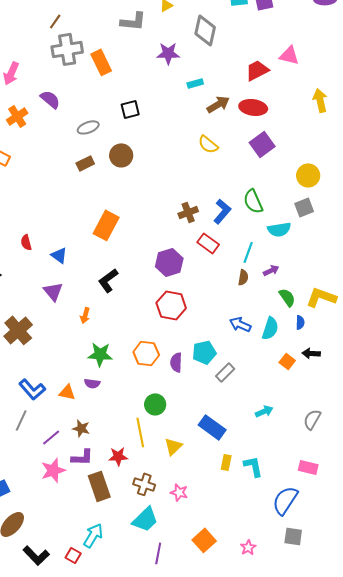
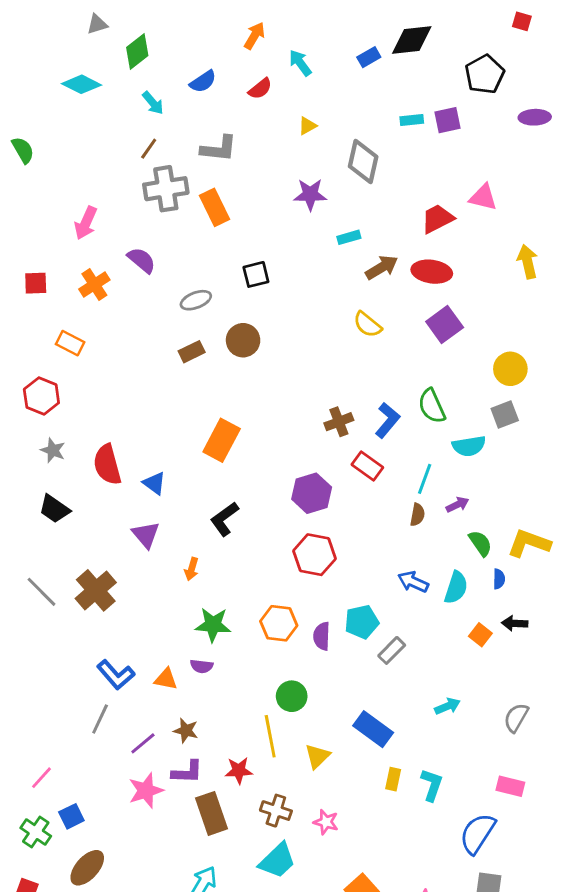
gray L-shape: (133, 21) -> (219, 149), moved
red semicircle: (26, 242) -> (107, 465), size x1.8
cyan L-shape: (253, 466) -> (432, 785), turned 30

